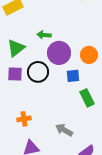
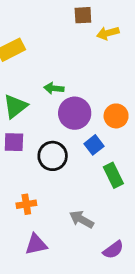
black circle: (38, 72) -> (53, 156), moved
blue square: (73, 76) -> (94, 145), turned -32

